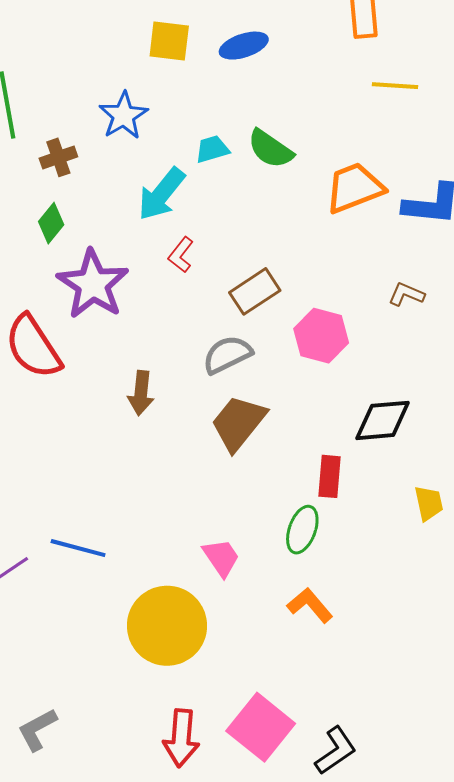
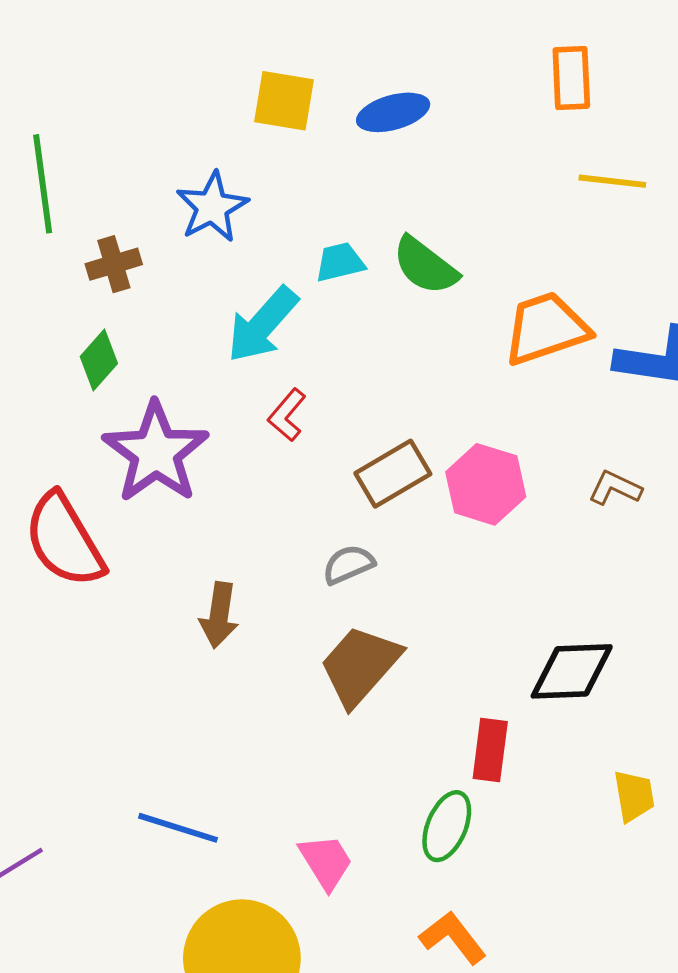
pink hexagon: (321, 336) -> (486, 484), moved
gray semicircle: (227, 355) -> (348, 565), size x0.7
blue line: (78, 548) -> (178, 828), moved

